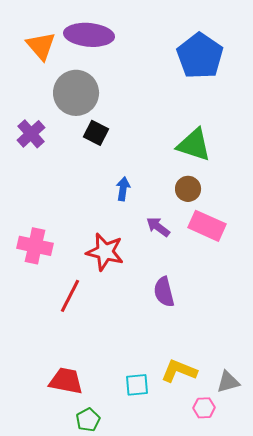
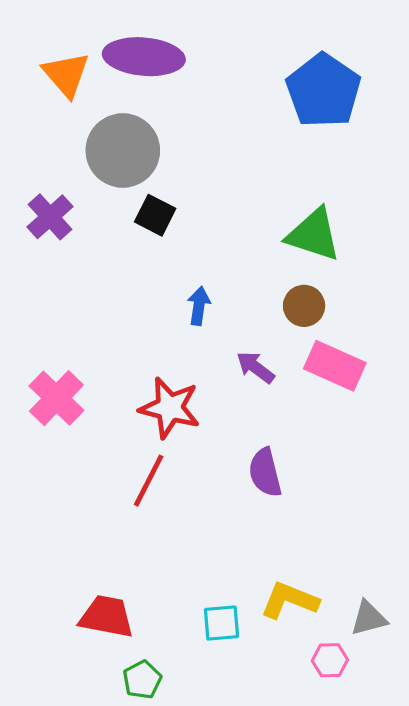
pink cross: (35, 246) -> (56, 398), turned 32
red line: (70, 296) -> (149, 481), moved

